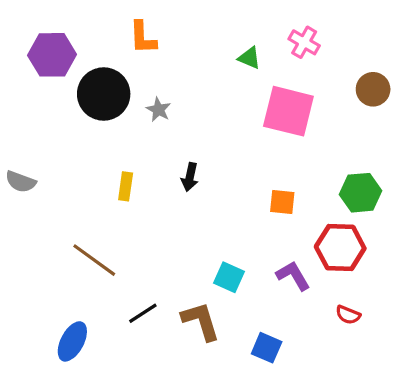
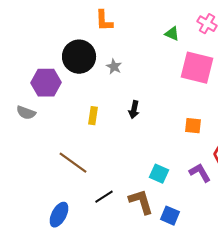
purple hexagon: (52, 55) -> (46, 83), moved
blue square: (267, 348) -> (170, 216), moved

